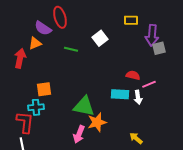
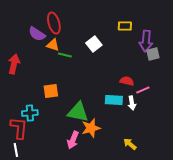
orange triangle: (35, 43) -> (53, 45), moved, turned 40
orange square: (44, 89) -> (51, 91), moved

